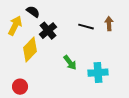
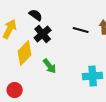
black semicircle: (33, 12) -> (36, 15), moved
green arrow: (70, 63) -> (50, 66), moved

